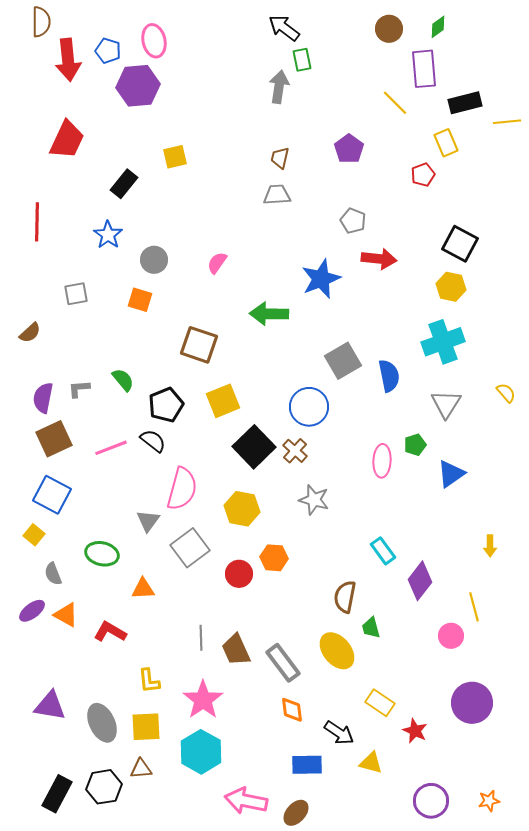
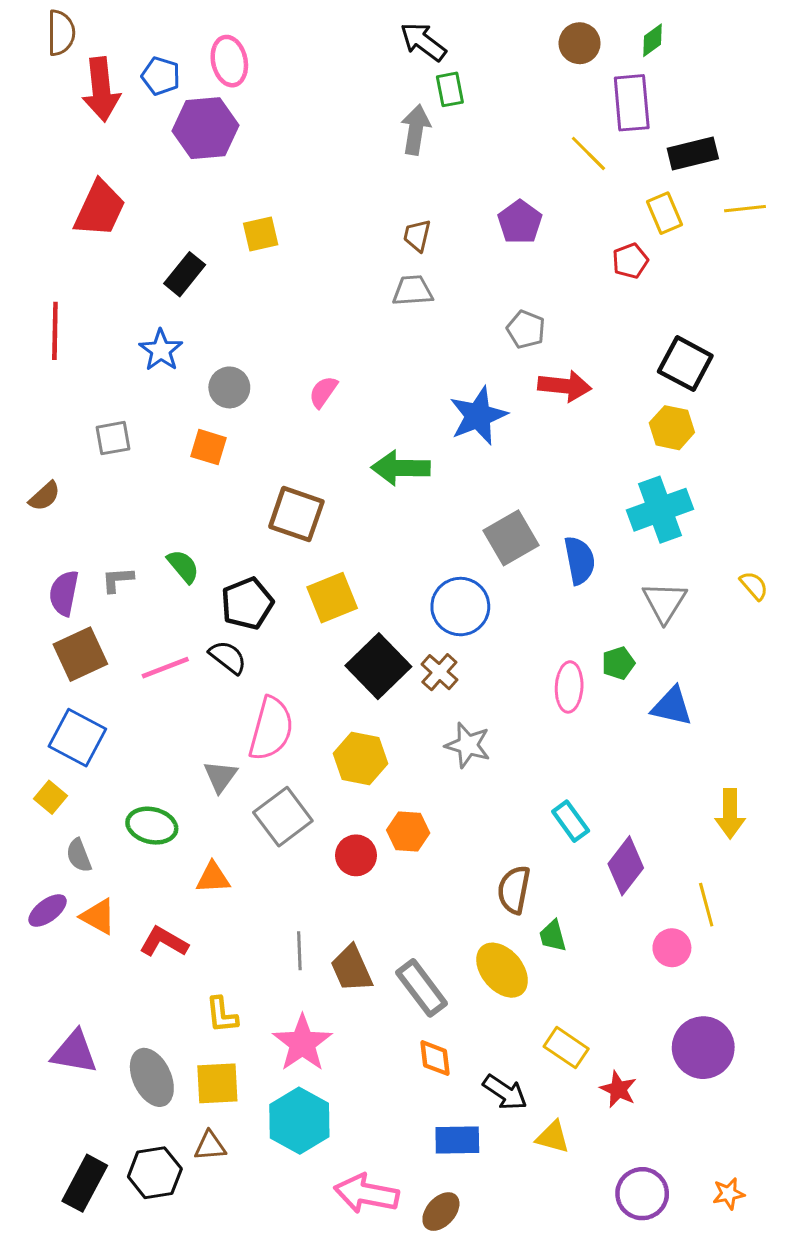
yellow line: (507, 122) -> (745, 209), moved
blue triangle: (451, 474) -> (672, 706), turned 48
yellow arrow: (490, 546) -> (730, 814), size x1.5

